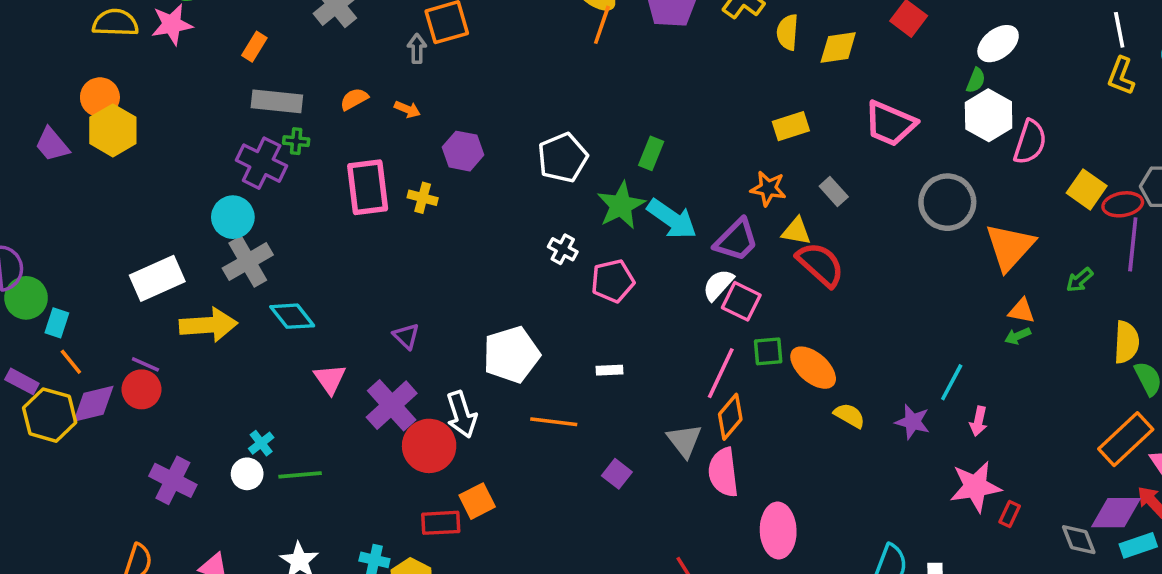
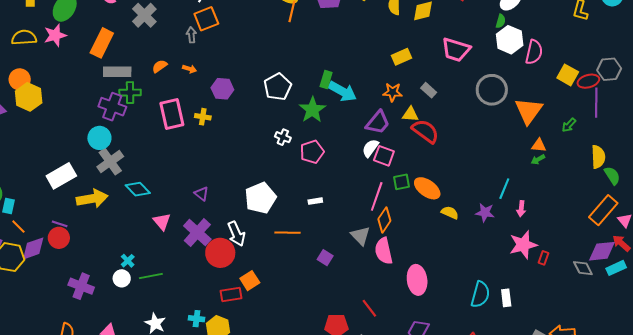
orange rectangle: (254, 47) -> (102, 43), size x1.8
green cross: (296, 141) -> (130, 93), size x1.5
cyan arrow: (672, 219) -> (342, 91), moved

